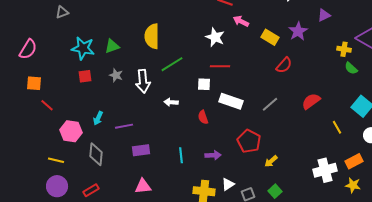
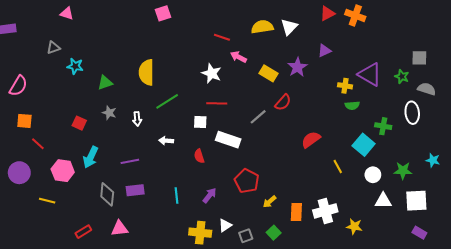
cyan star: (83, 48) -> (75, 66), moved, size x0.7
green semicircle: (351, 68) -> (352, 105), turned -48
red square: (85, 76) -> (79, 123), moved, turned 32
white arrow: (143, 81) -> (137, 119), size x0.6
gray line: (270, 104) -> (258, 117), moved
cyan arrow: (98, 118) -> (91, 157), size x1.5
purple line: (124, 126) -> (130, 161), moved
gray diamond: (96, 154) -> (107, 194), moved
purple arrow: (213, 155) -> (210, 195), turned -49
orange rectangle: (354, 161) -> (296, 212), moved, turned -60
purple circle: (57, 186) -> (19, 173), moved
pink triangle: (143, 186) -> (120, 229), moved

